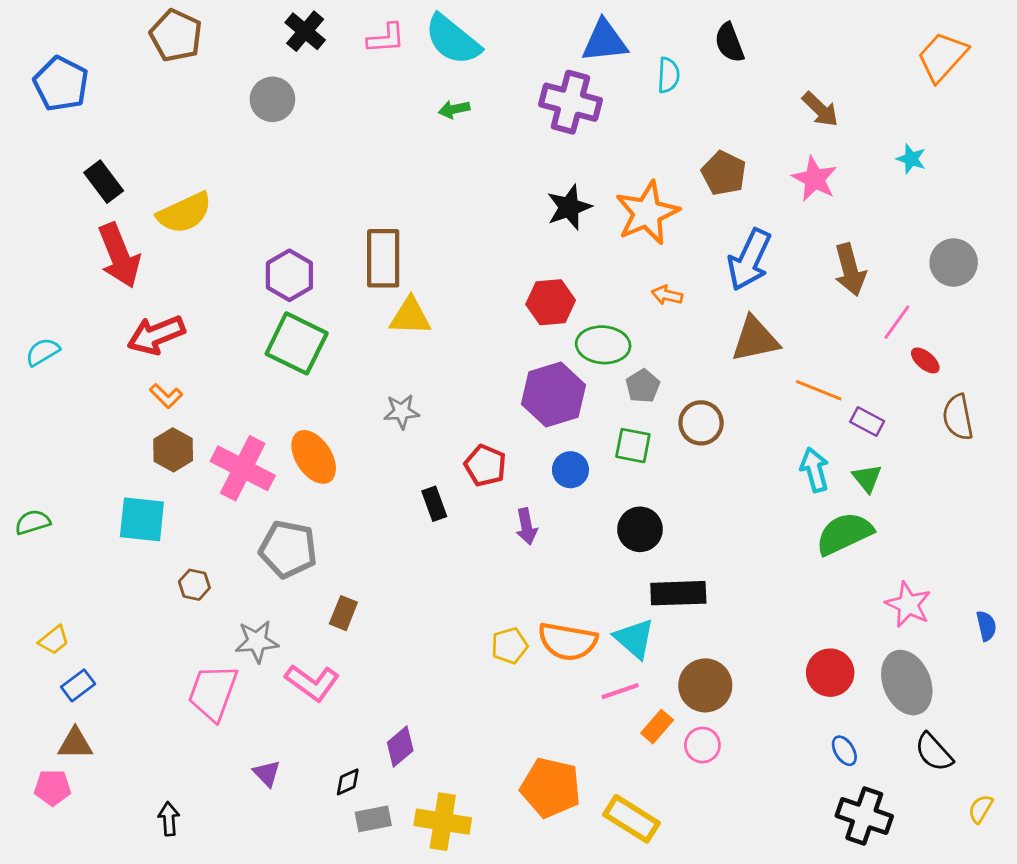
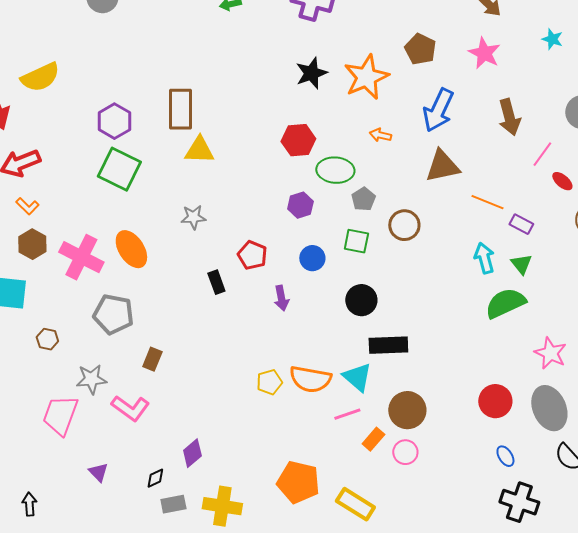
purple hexagon: (553, 395) -> (300, 205), size x0.6

